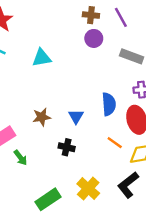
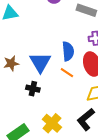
blue triangle: (76, 116) -> (40, 62), size x1.6
orange line: (115, 143) -> (67, 73), moved

